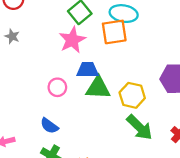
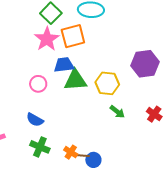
orange square: (114, 32) -> (73, 36), moved
green arrow: (140, 127) -> (117, 112), size x0.6

